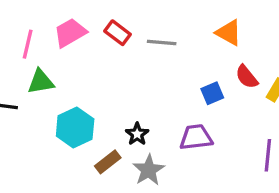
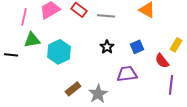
red semicircle: (247, 77) -> (162, 61), moved
cyan hexagon: (75, 128) -> (59, 52), moved
black star: (137, 134) -> (107, 47), moved

